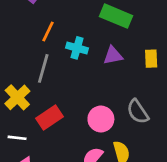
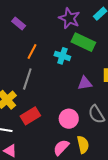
cyan cross: (77, 48) -> (62, 56), moved
purple triangle: (113, 55) -> (85, 83), moved

